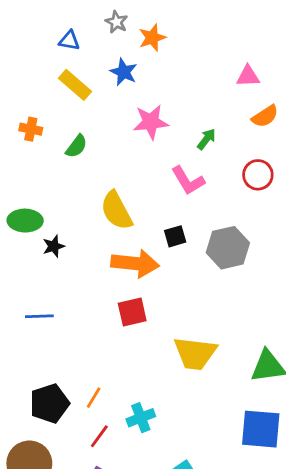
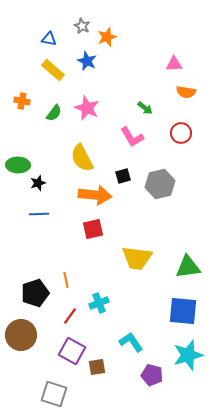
orange semicircle: (265, 116) -> (186, 92), turned 42
pink star: (151, 122) -> (87, 108), moved, turned 30
green arrow: (206, 139) -> (145, 108), turned 91
blue line: (39, 316) -> (39, 214), moved
orange line: (94, 398) -> (66, 280), moved, turned -42

